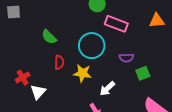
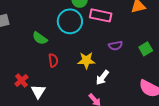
cyan circle: (92, 46) -> (70, 21), moved
yellow star: (82, 73) -> (86, 60), moved
green square: (143, 73) -> (146, 49), moved

